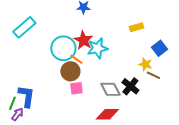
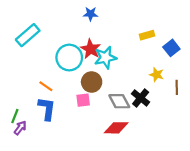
blue square: (159, 48) -> (171, 48), moved
orange line: (76, 59) -> (46, 86), moved
brown circle: (70, 71) -> (92, 82), moved
brown line: (153, 75) -> (177, 87), moved, turned 64
blue L-shape: (26, 96) -> (47, 109), moved

